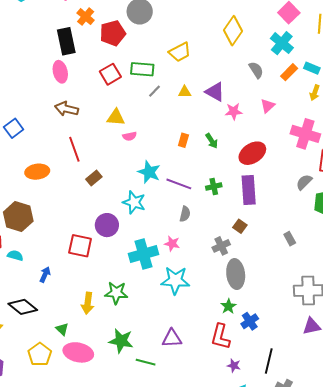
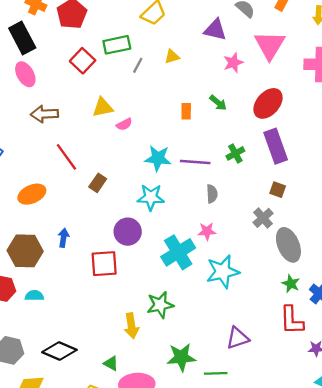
purple triangle: (215, 92) -> (215, 30), moved
pink triangle: (268, 106) -> (270, 45), size x1.8
blue arrow: (45, 274) -> (63, 238), moved

